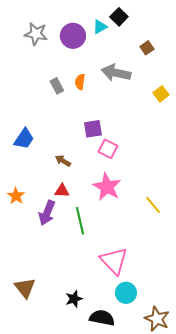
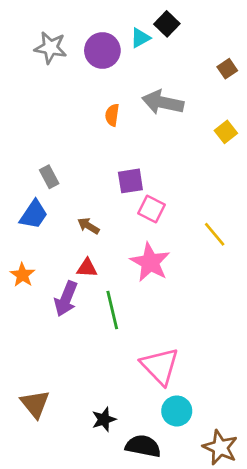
brown square: (147, 48) -> (227, 69), moved
gray rectangle: (57, 86) -> (49, 177), moved
blue trapezoid: (24, 139) -> (34, 215), moved
yellow line: (153, 205) -> (215, 234), moved

